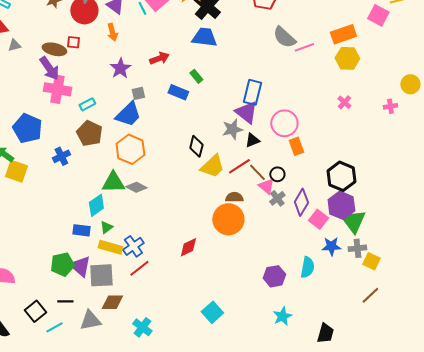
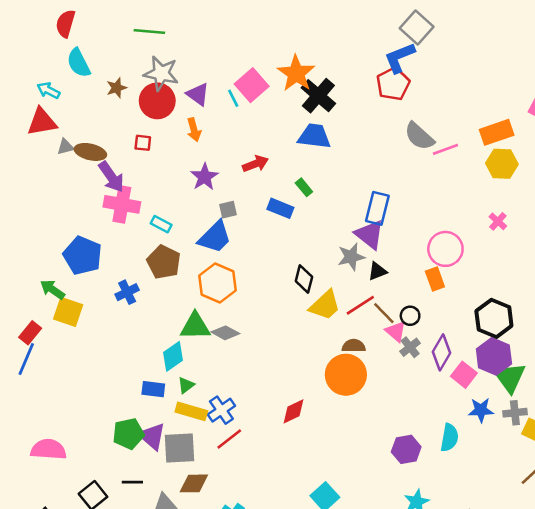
brown ellipse: (54, 49) -> (90, 152), moved
cyan rectangle: (87, 104) -> (161, 224), turned 56
pink circle: (284, 123) -> (445, 249), moved

